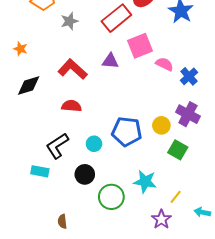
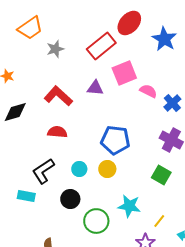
yellow circle: (161, 125) -> (107, 169), moved
blue pentagon: (127, 132) -> (115, 140), moved

